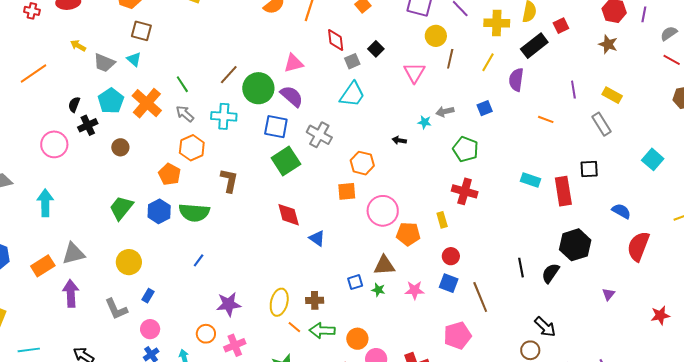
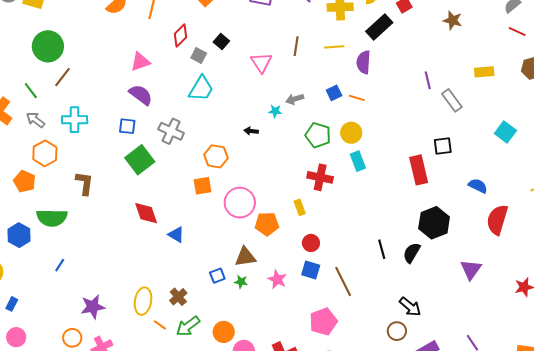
yellow circle: (436, 36) -> (351, 133), moved
red diamond: (336, 40) -> (181, 36), turned 55
gray square: (352, 61) -> (199, 55), turned -35
yellow line: (488, 62) -> (334, 47), turned 60
brown line: (229, 75) -> (62, 77), moved
green circle: (258, 88) -> (48, 46), moved
purple line: (573, 90) -> (428, 80), moved
yellow rectangle: (612, 95) -> (484, 72), moved, turned -30
orange line: (546, 119) -> (357, 98), moved
blue square: (276, 127) -> (127, 126), size x0.7
cyan rectangle: (530, 180) -> (358, 161), moved, turned 54
blue hexagon: (159, 211) -> (19, 235), moved
pink star: (415, 290) -> (277, 279), turned 30
purple triangle: (608, 294) -> (471, 270), size x1.6
brown cross: (315, 300) -> (178, 297), turned -36
green arrow: (322, 330) -> (188, 326), turned -35

